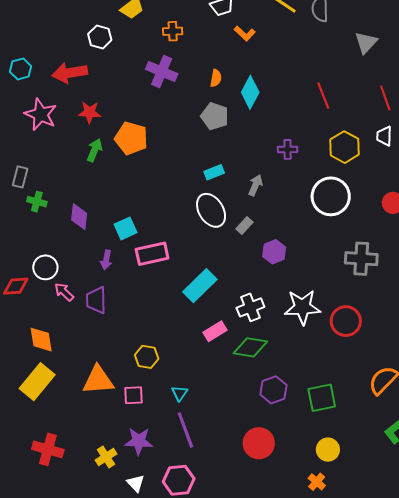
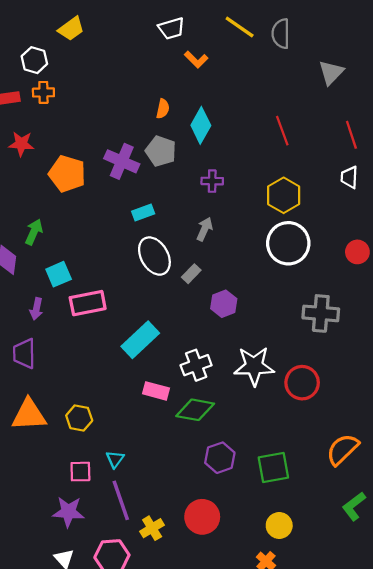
orange cross: (173, 31) -> (43, 92), moved
purple cross: (162, 71) -> (122, 161), moved
yellow hexagon: (345, 147) -> (284, 195), moved
purple cross: (288, 149) -> (212, 181), moved
green arrow: (95, 150) -> (34, 232), moved
cyan rectangle: (214, 172) -> (143, 213), moved
pink rectangle: (215, 331) -> (156, 391), turned 45
orange triangle: (98, 380) -> (29, 415), moved
pink square: (134, 395) -> (80, 472), moved
yellow cross: (106, 457) -> (152, 528), moved

